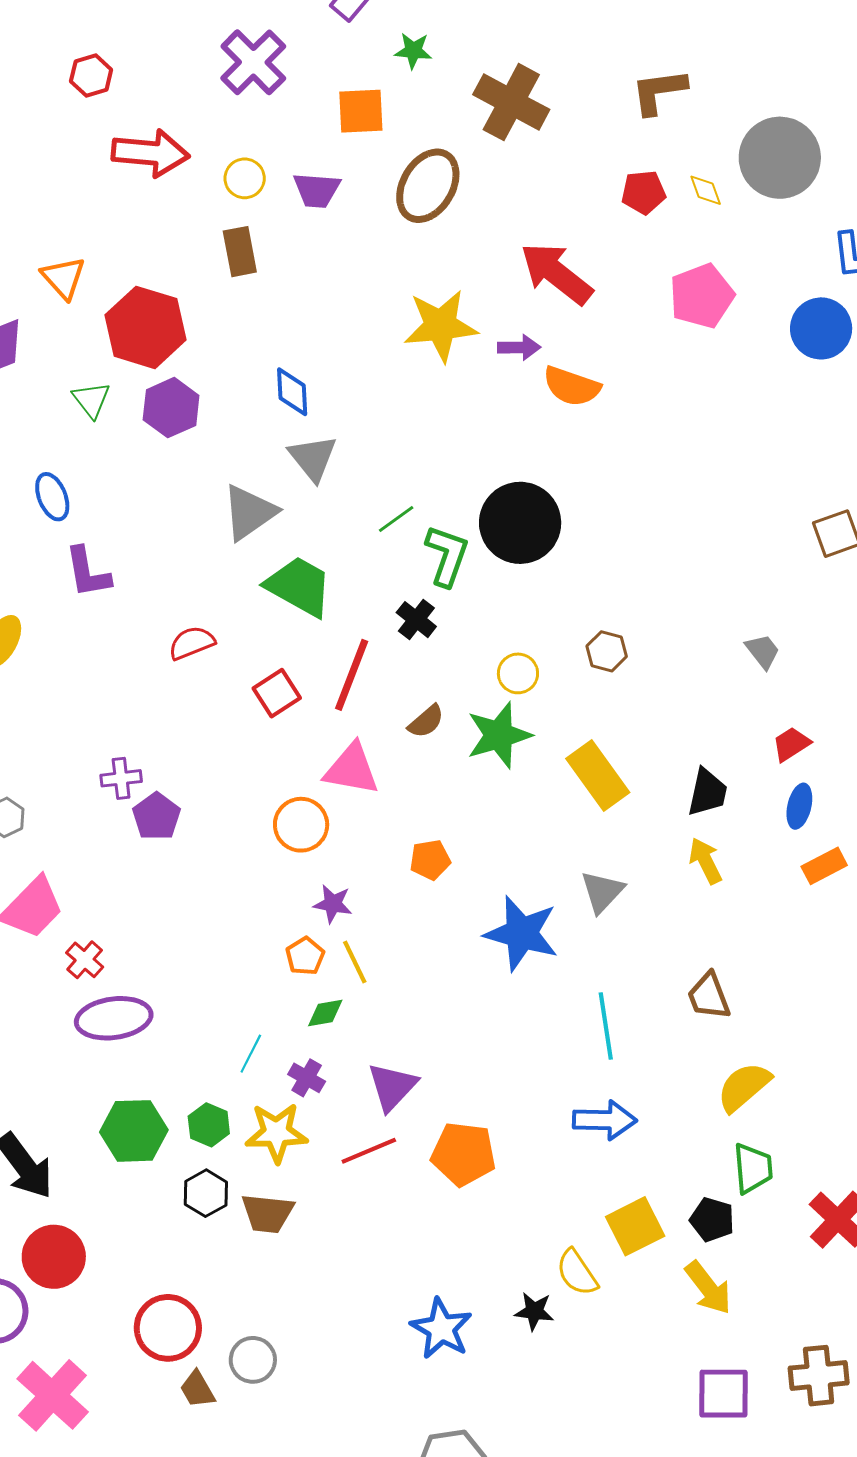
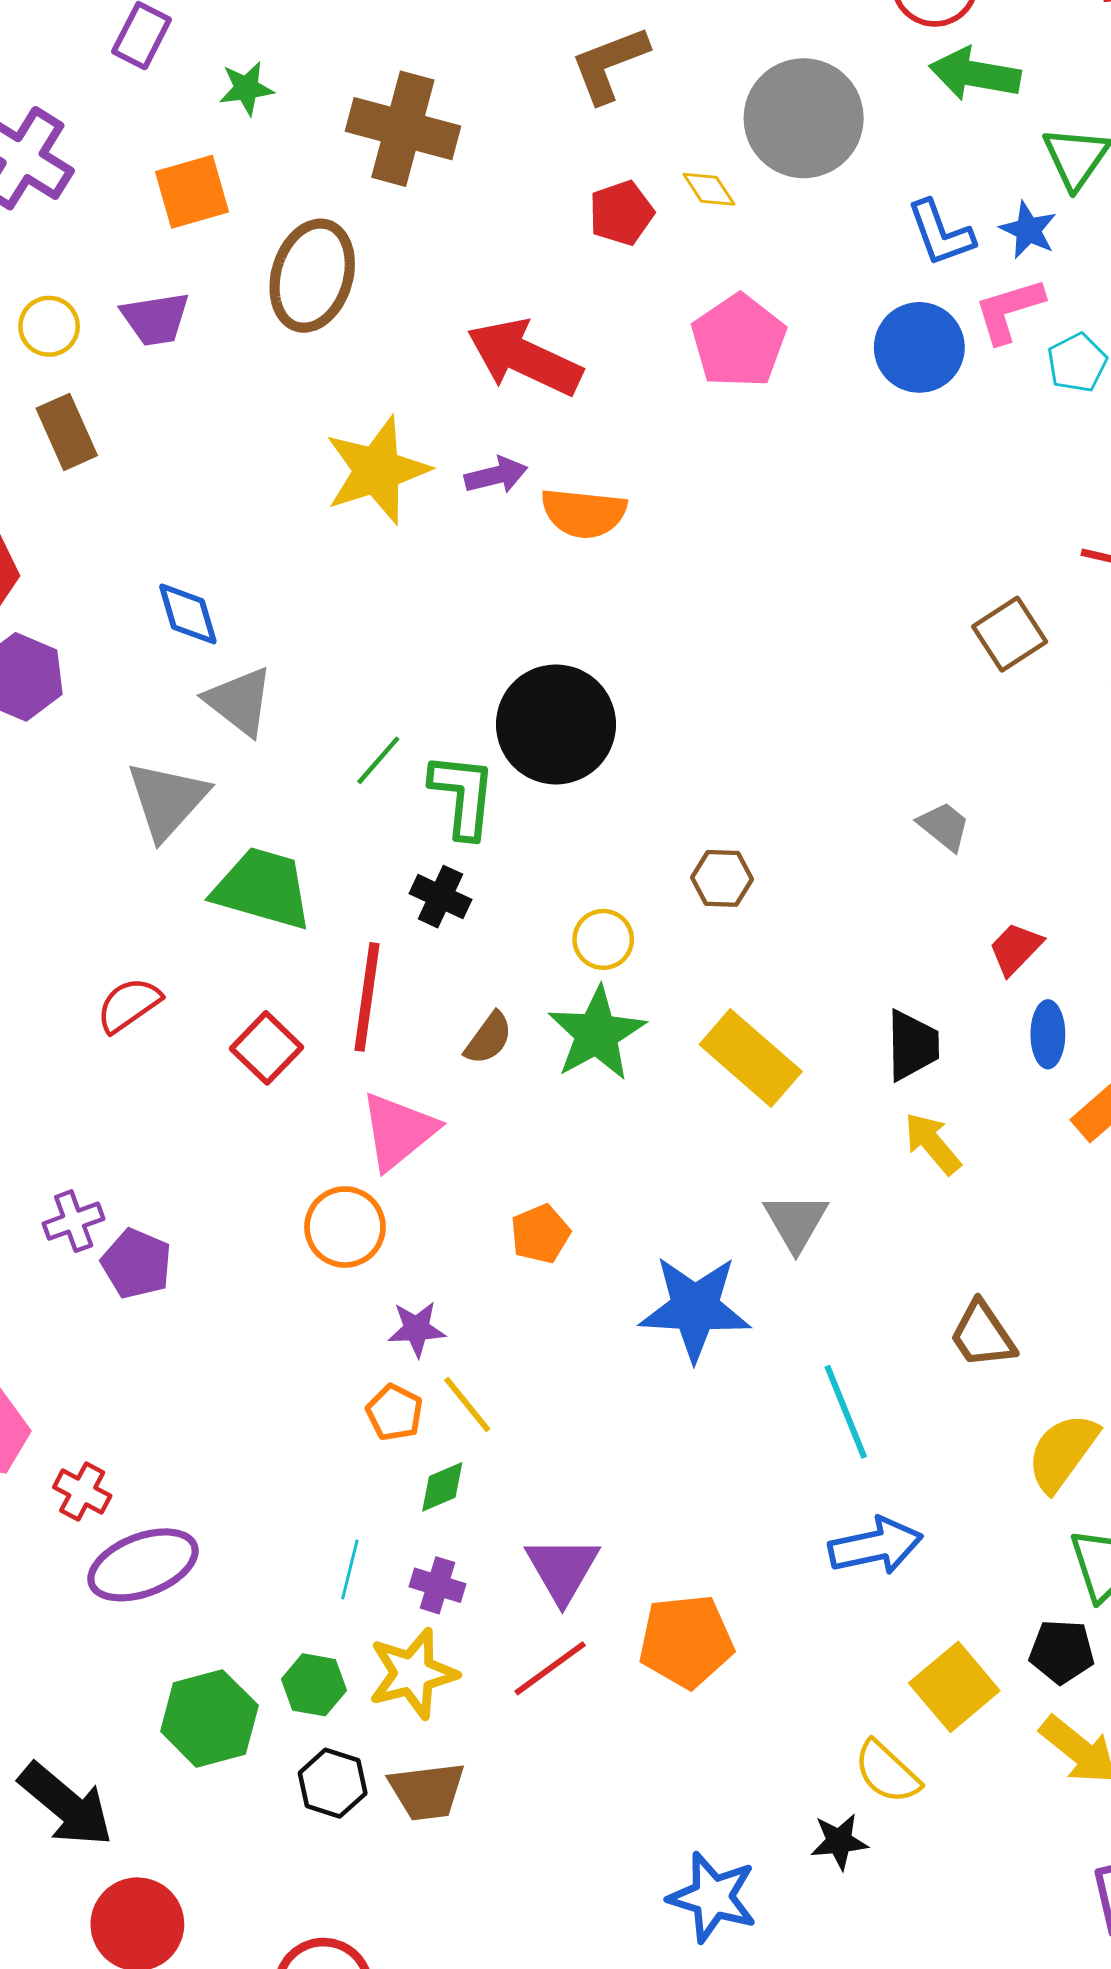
pink triangle: (352, 769) -> (398, 1131), turned -36

